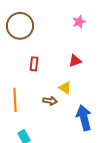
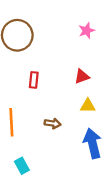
yellow triangle: (65, 88) -> (88, 106), moved, turned -32

